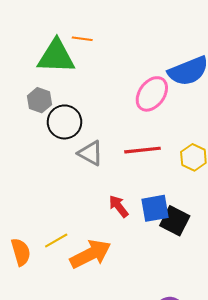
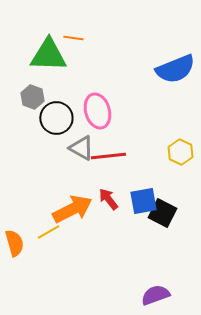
pink ellipse: (152, 94) -> (97, 111), moved, turned -52
red line: (143, 150) -> (108, 156), moved
orange arrow: (90, 254) -> (72, 209), moved

